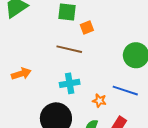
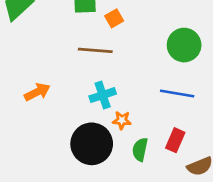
orange star: (99, 101) -> (122, 120), moved

